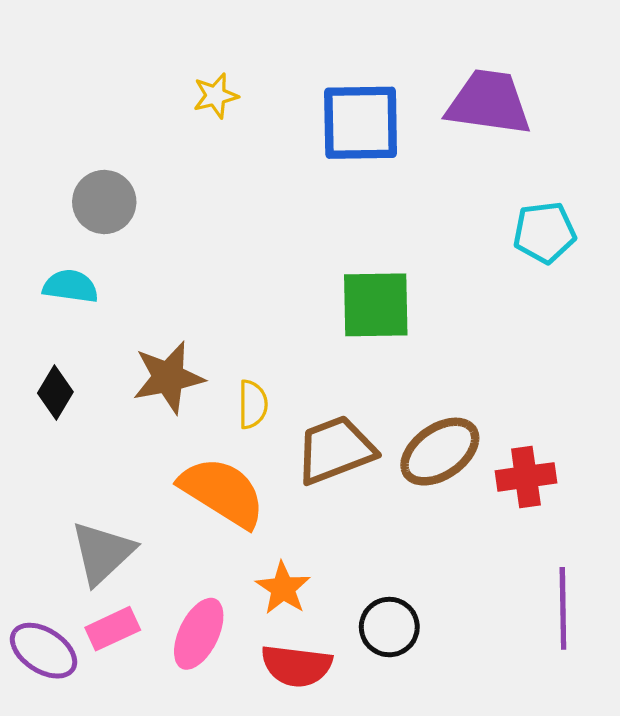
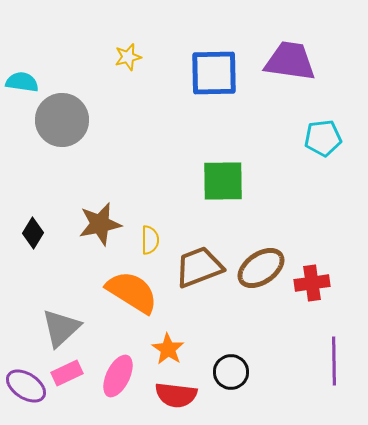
gray circle: (104, 202) -> (62, 120), size x1.4
cyan semicircle: (71, 286) -> (22, 82), moved

